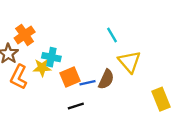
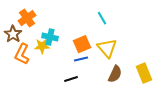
yellow triangle: (129, 62) -> (107, 48), moved
orange square: (70, 77) -> (82, 44), moved
brown semicircle: (106, 79) -> (115, 74), moved

